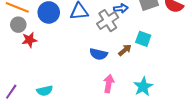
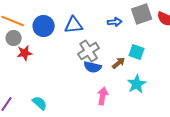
gray cross: (108, 21) -> (89, 51), moved
cyan star: (143, 87) -> (137, 84), moved
cyan semicircle: (45, 91) -> (40, 103), turned -126

